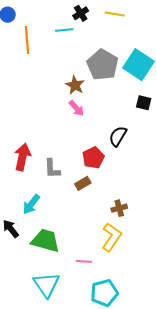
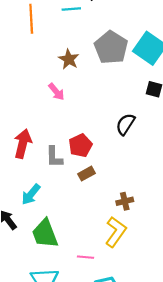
brown star: (75, 85) -> (69, 59), moved
pink arrow: (76, 108) -> (56, 92), moved
red pentagon: (93, 158) -> (80, 145), moved
green trapezoid: (45, 241) -> (45, 234), turned -128

